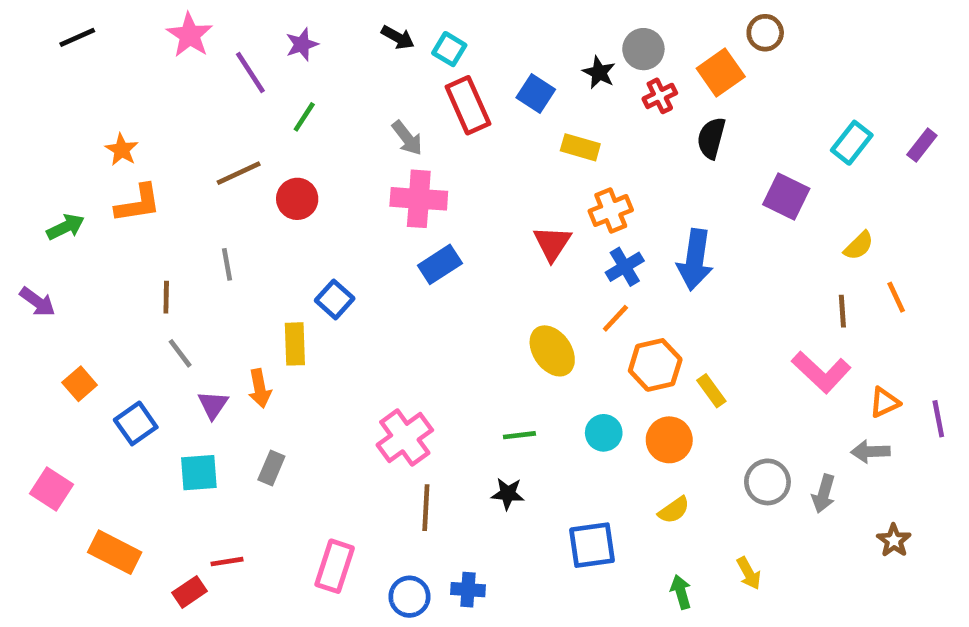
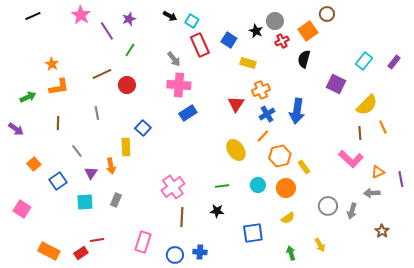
yellow semicircle: (859, 246) -> (367, 105), size x1.6
brown line: (166, 297) -> (58, 123), moved
orange rectangle: (115, 552) -> (49, 251), moved

